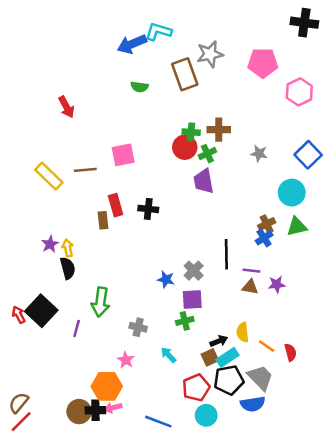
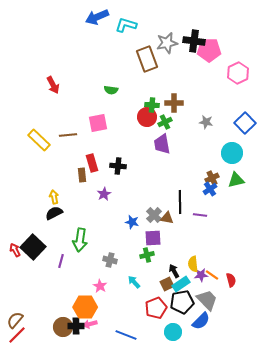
black cross: (304, 23) -> (194, 41), moved
blue arrow: (132, 44) -> (97, 17), moved
green semicircle: (139, 87) -> (111, 90), moved
purple star: (50, 244) -> (104, 194), moved
black semicircle: (68, 268) -> (54, 213), turned -102
purple star: (277, 284) -> (201, 275), moved
brown triangle: (250, 287) -> (167, 218), moved
black arrow: (219, 341) -> (174, 271), turned -96
blue semicircle: (253, 404) -> (201, 321), turned -36
cyan circle: (206, 415) -> (173, 332), moved

